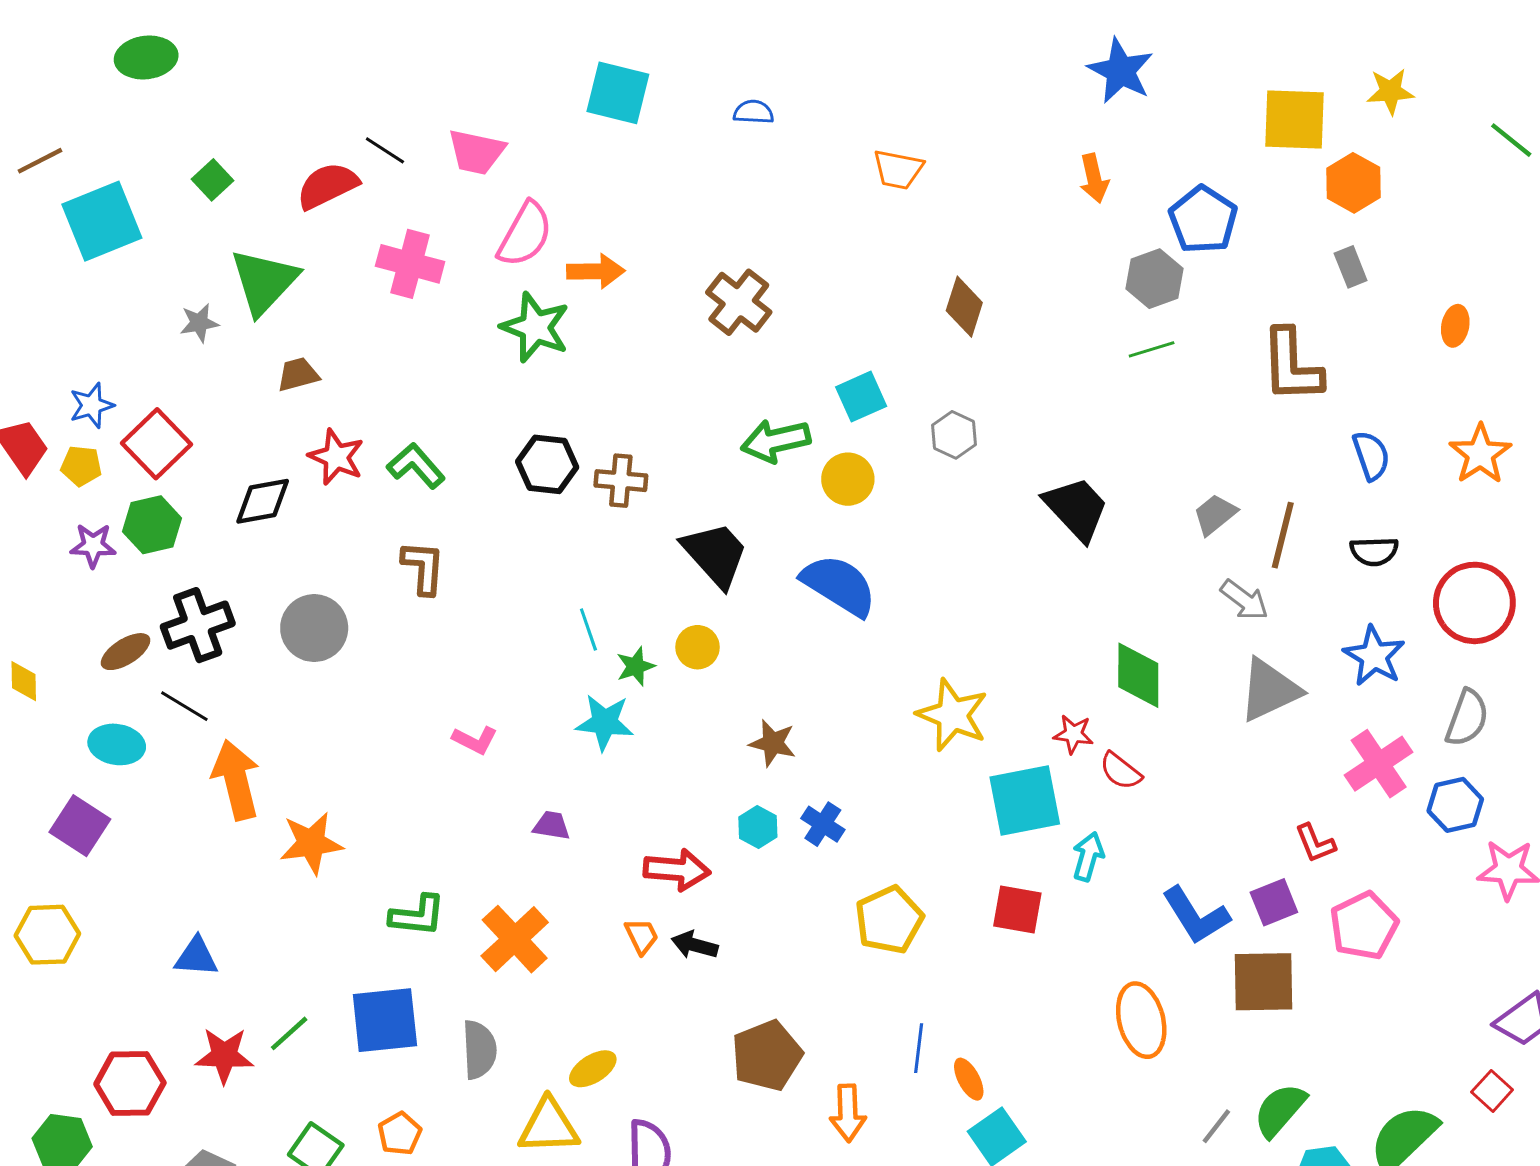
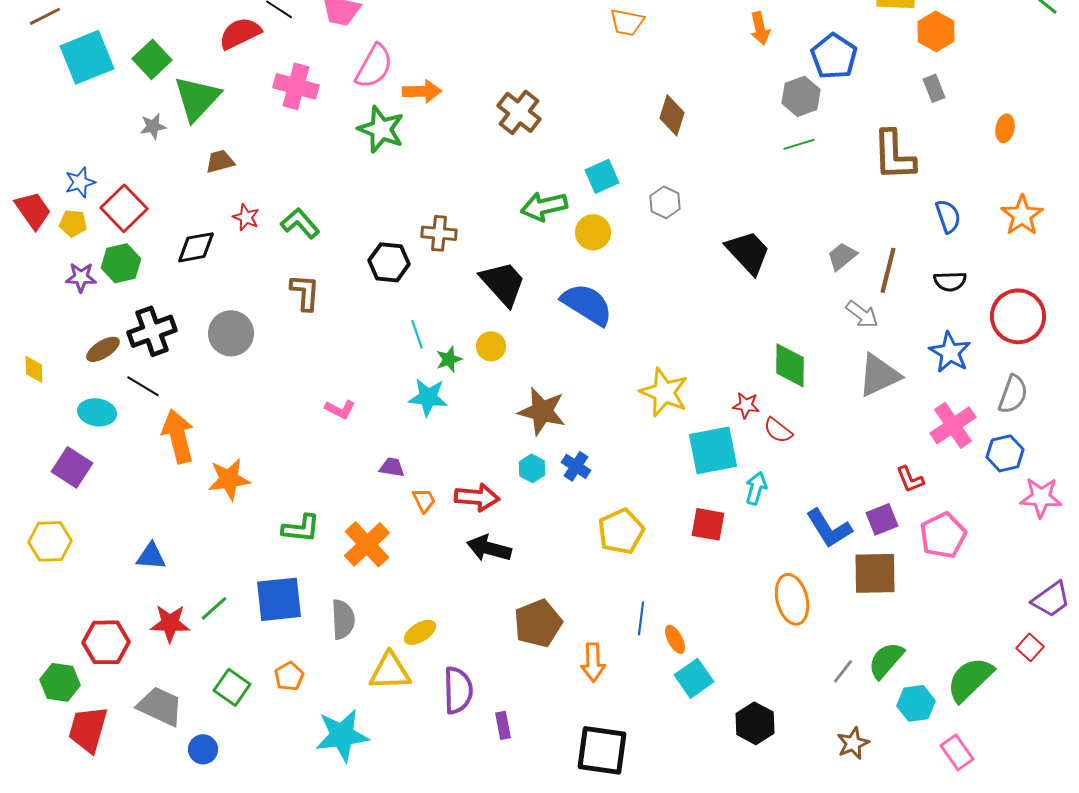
green square: (212, 180) -> (152, 59), moved, size x1.4
red star: (336, 457) -> (246, 217), size x0.7
black hexagon: (547, 464) -> (389, 262), moved
brown star: (773, 743) -> (542, 411), size x1.5
orange trapezoid: (641, 936) -> (424, 500), moved
black arrow: (695, 945) -> (489, 548), size x1.4

